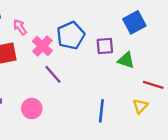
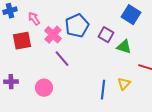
blue square: (134, 22) -> (131, 15), turned -30
purple square: (105, 46) -> (106, 35), turned 35
yellow triangle: (140, 106) -> (124, 84), moved

